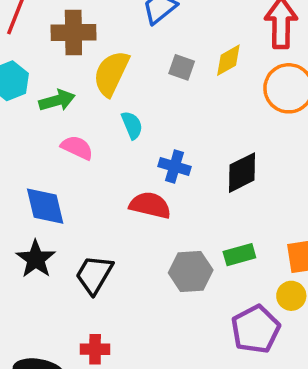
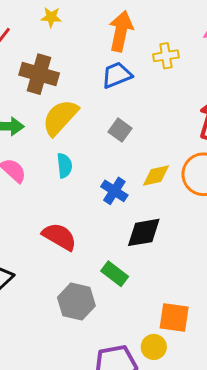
yellow diamond: (228, 60) -> (156, 176), moved
blue cross: (175, 166) -> (114, 191), moved
green rectangle: (239, 255) -> (115, 274), moved, turned 36

